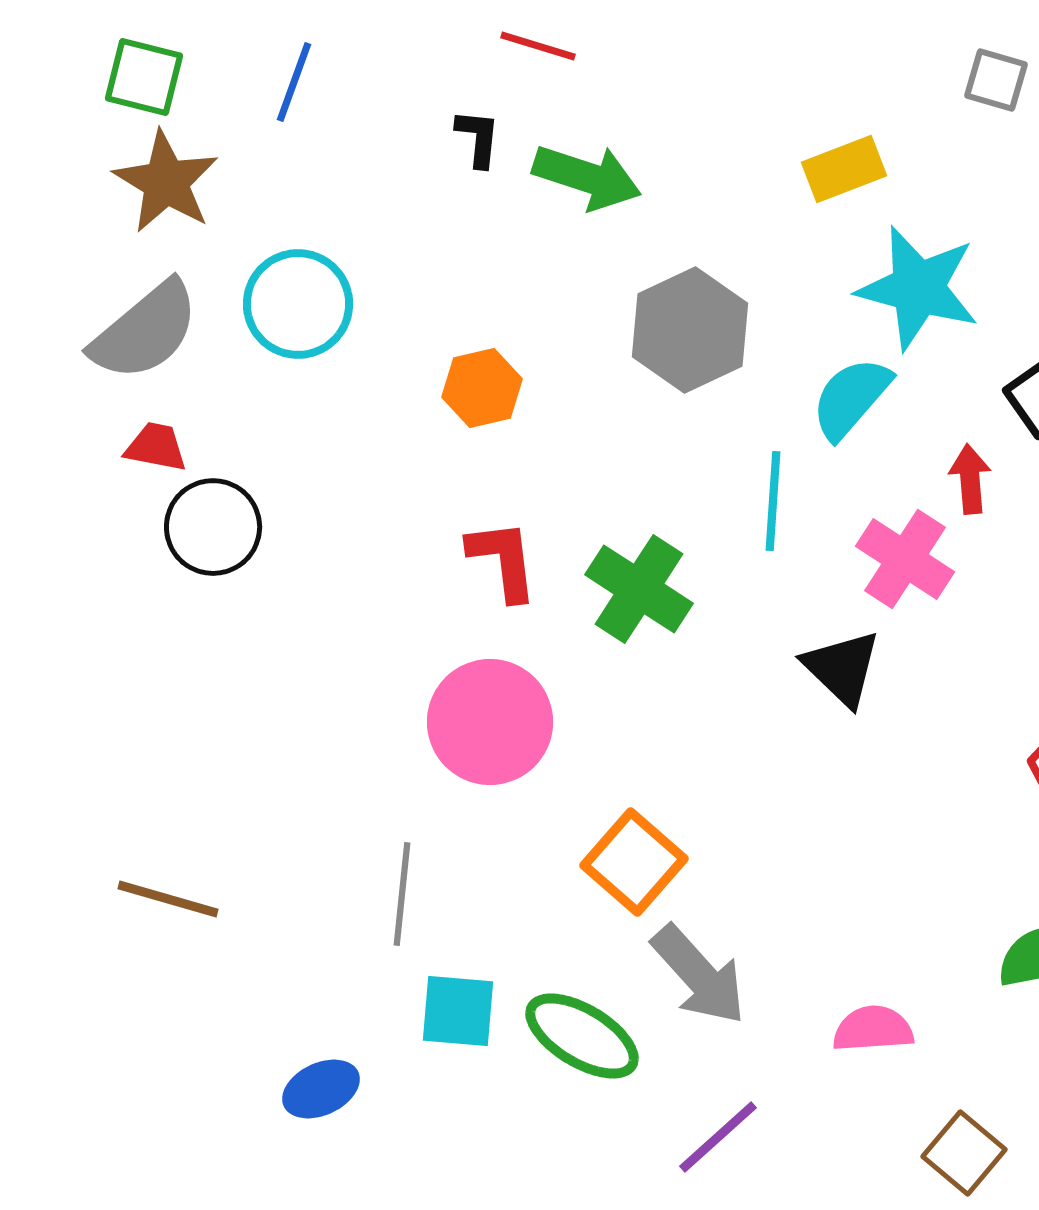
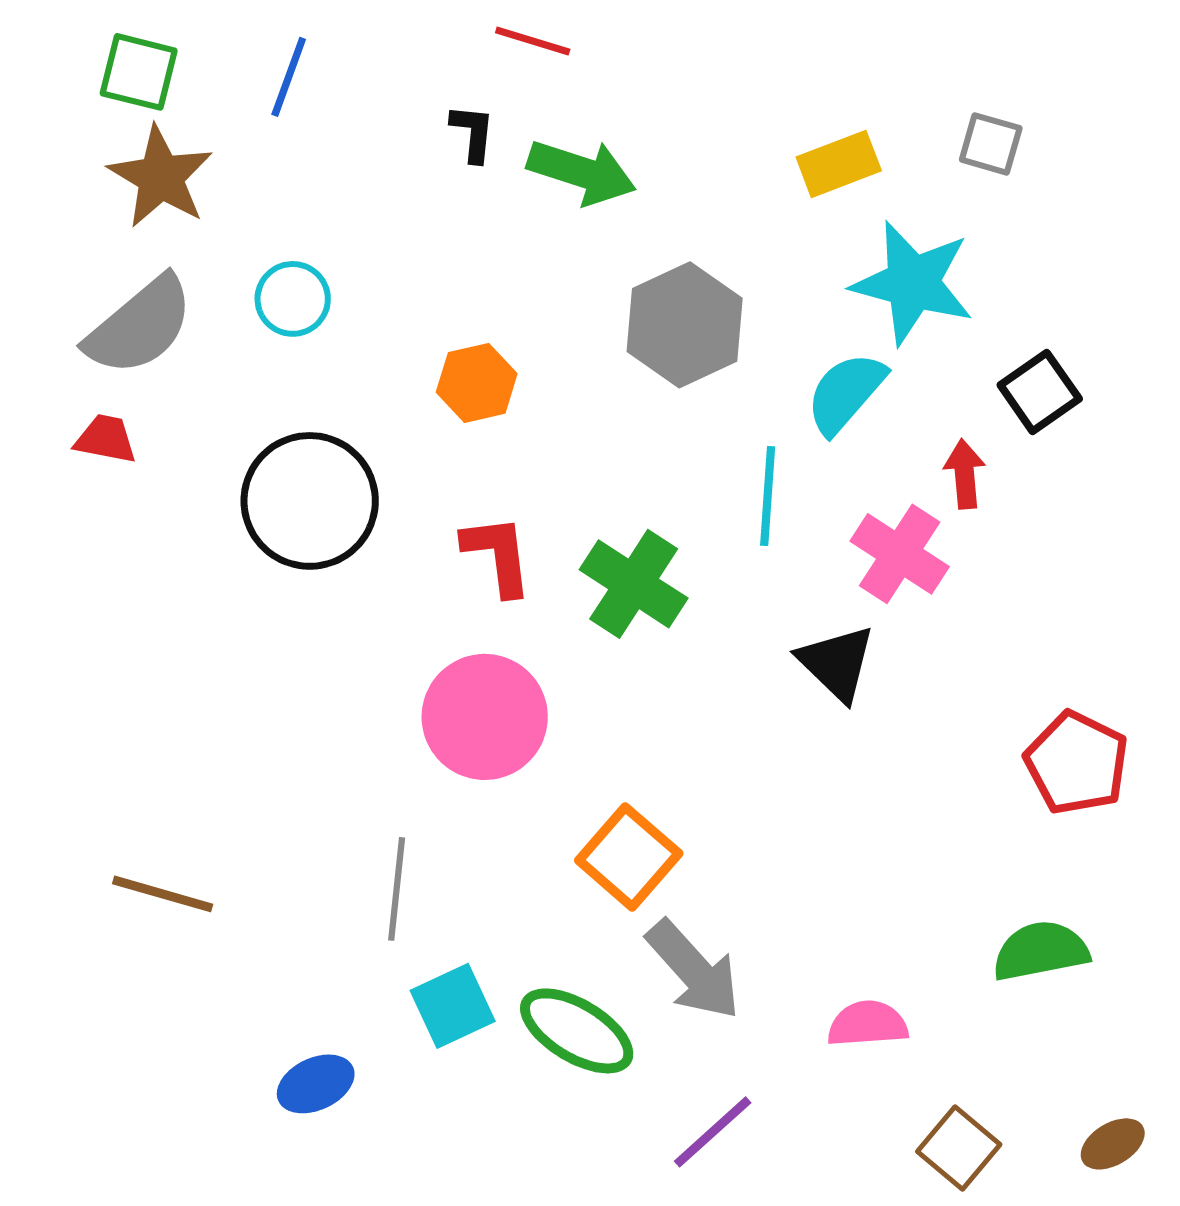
gray square: (996, 80) -> (991, 144), moved
cyan circle: (298, 304) -> (293, 299), size x0.7
red trapezoid: (156, 447) -> (106, 439), moved
black circle: (213, 527) -> (310, 501), moved, size x1.4
cyan square: (458, 1011) -> (453, 1006), turned -30

